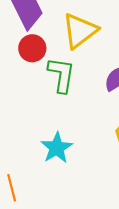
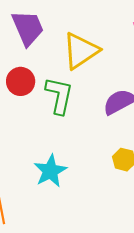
red circle: (32, 48) -> (21, 81), moved

